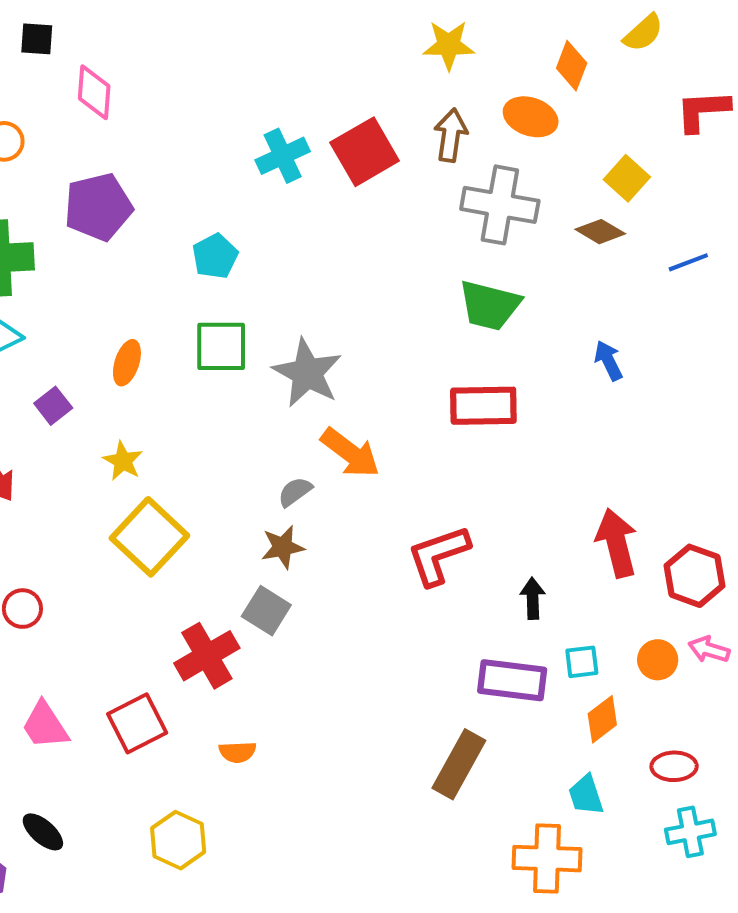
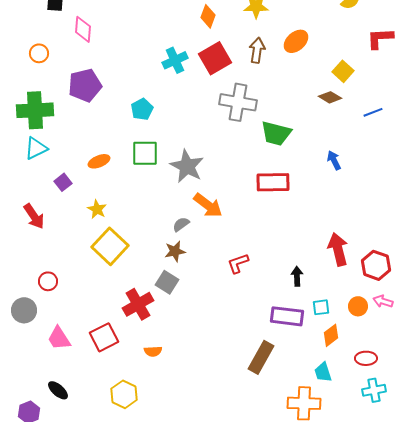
orange diamond: (572, 66) -> (208, 16), moved
orange ellipse: (531, 117) -> (296, 41), turned -60
gray cross: (500, 205) -> (238, 102), moved
orange ellipse: (127, 363) -> (99, 161), turned 50
red L-shape: (438, 555) -> (238, 263), moved, size x0.7

